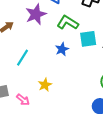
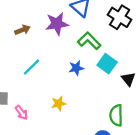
cyan square: (88, 39) -> (107, 64), turned 30
yellow star: (45, 85) -> (59, 103), moved

